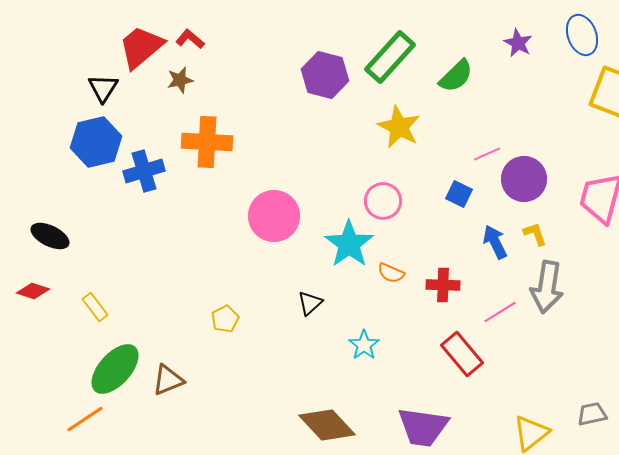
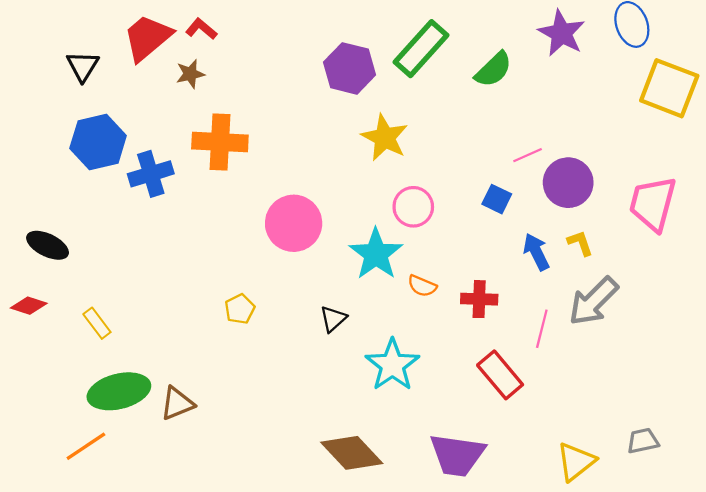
purple star: (518, 43) -> (562, 33), size x1.5
black triangle: (103, 88) -> (83, 66), moved
yellow star: (399, 127) -> (385, 138), moved
gray arrow: (547, 287) -> (593, 301), turned 36
pink line: (500, 312) -> (542, 329), turned -44
yellow pentagon: (225, 319) -> (240, 309), moved
cyan star: (364, 345) -> (392, 365), size x1.6
green ellipse: (115, 369) -> (119, 391), turned 34

